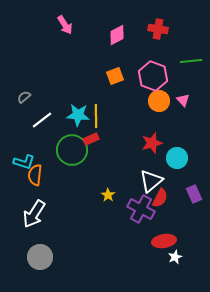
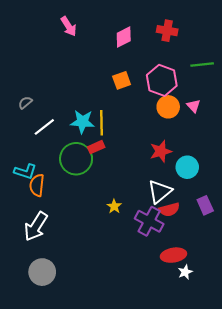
red semicircle: (160, 198) -> (169, 210), turned 48

